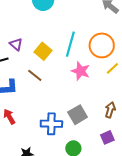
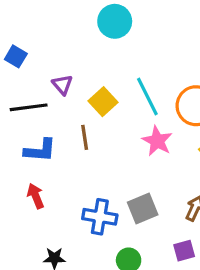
cyan line: (70, 44) -> (147, 96), turned -50
brown line: (35, 75) -> (85, 137), turned 35

